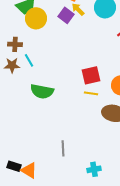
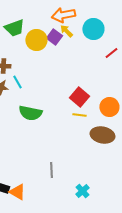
yellow circle: (36, 18) -> (36, 40), moved
red square: (91, 75) -> (79, 97), turned -36
cyan cross: (94, 169) -> (82, 191), turned -32

